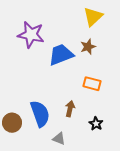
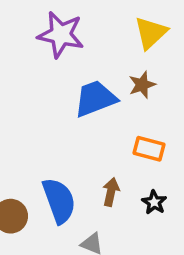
purple star: (31, 35) -> (61, 35), moved
black star: (96, 124) -> (154, 202), moved

